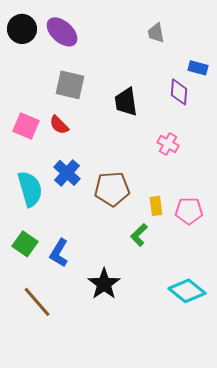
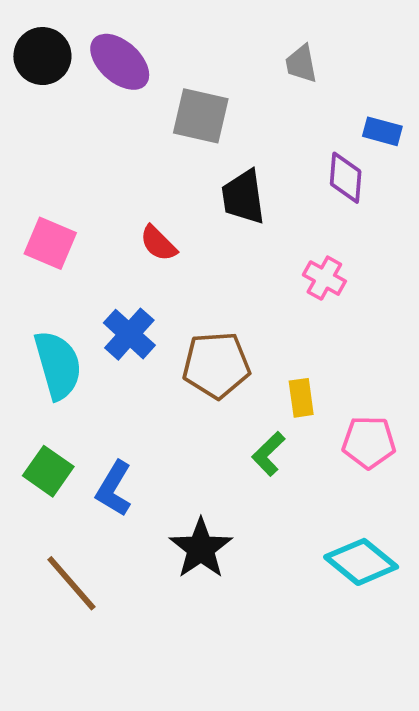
gray square: (70, 85) -> (201, 116), moved
red semicircle: (59, 125) -> (158, 243), moved
pink pentagon: (189, 211) -> (369, 442), moved

